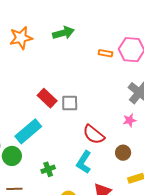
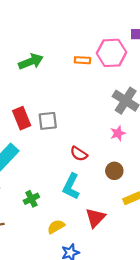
green arrow: (63, 33) -> (31, 62), moved
red rectangle: (47, 98) -> (22, 118), turned 30
red semicircle: (94, 134) -> (79, 154), size x0.7

